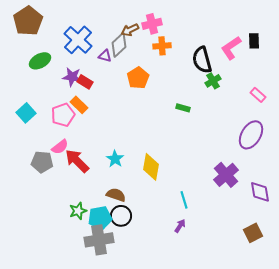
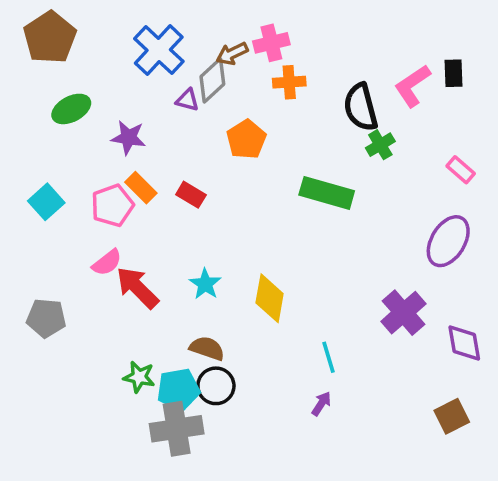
blue cross: (78, 40) -> (159, 50), moved
red rectangle: (85, 82) -> (191, 195), moved
green rectangle: (183, 108) -> (327, 193), size x2.0
gray pentagon: (42, 162) -> (46, 318), moved
green star: (78, 211) -> (139, 377), turned 30

